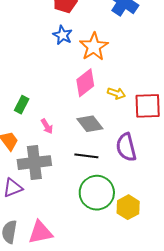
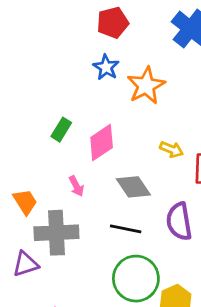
pink diamond: (85, 83) -> (102, 143), moved
green rectangle: (22, 105) -> (61, 130), moved

